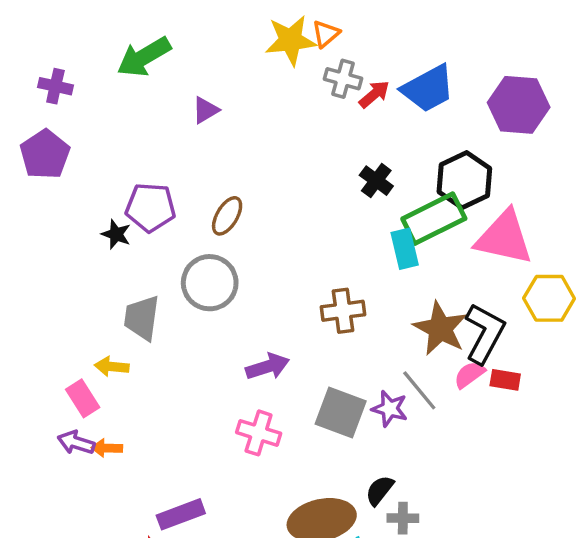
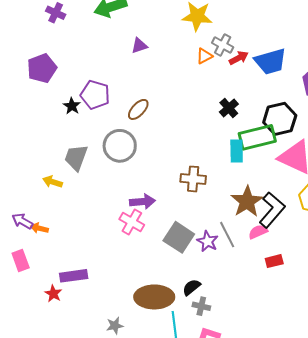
orange triangle: (326, 34) -> (204, 56), moved
purple pentagon: (45, 154) -> (42, 68), moved
red rectangle: (505, 380) -> (274, 261), moved, turned -36
pink rectangle: (83, 398) -> (21, 260), moved
pink cross: (259, 433) -> (132, 222), moved

